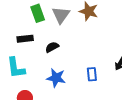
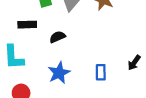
blue star: (56, 78) -> (59, 73), turned 30

